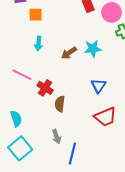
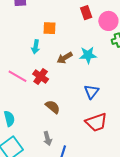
orange square: (36, 15) -> (49, 28), moved
red cross: (45, 88) -> (41, 76), moved
brown semicircle: (60, 104) -> (53, 107), turned 119

